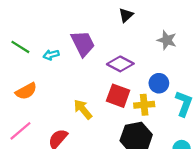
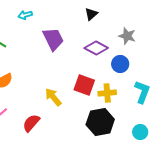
cyan arrow: (51, 55) -> (25, 15), moved
purple diamond: (120, 64) -> (96, 48), moved
blue circle: (159, 83) -> (120, 64), moved

